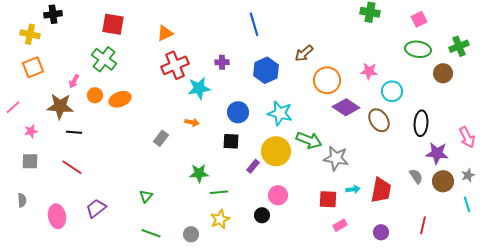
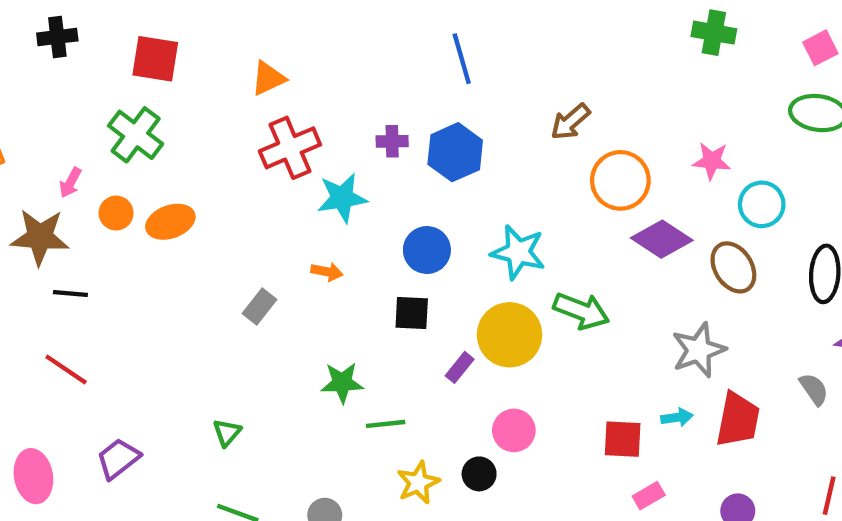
black cross: (53, 14) -> (57, 37), moved
blue hexagon: (266, 70) -> (455, 152), moved
gray star: (336, 158) -> (699, 350), moved, turned -30
yellow star: (220, 219) -> (418, 483), moved

